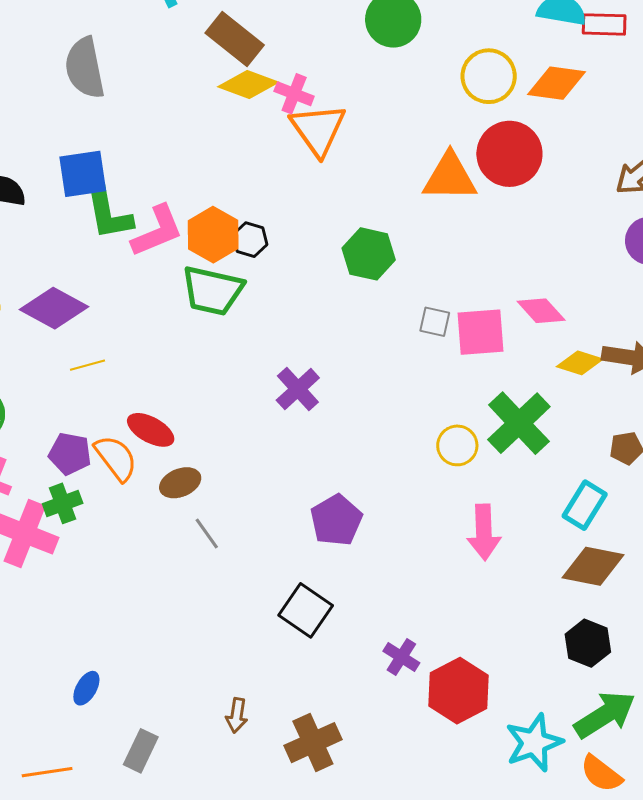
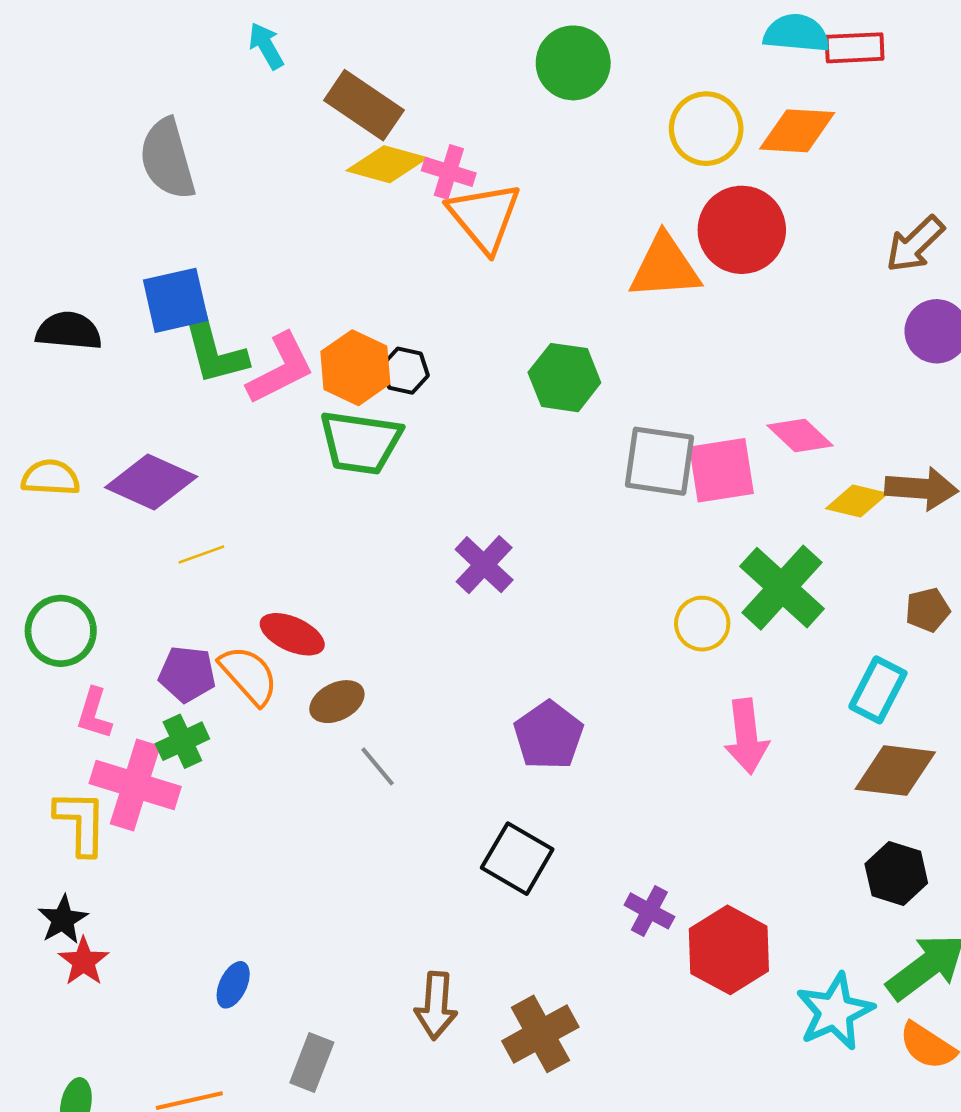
gray square: (435, 322) -> (659, 461), size x1.8
brown arrow: (237, 715) -> (436, 1006), size x1.4

